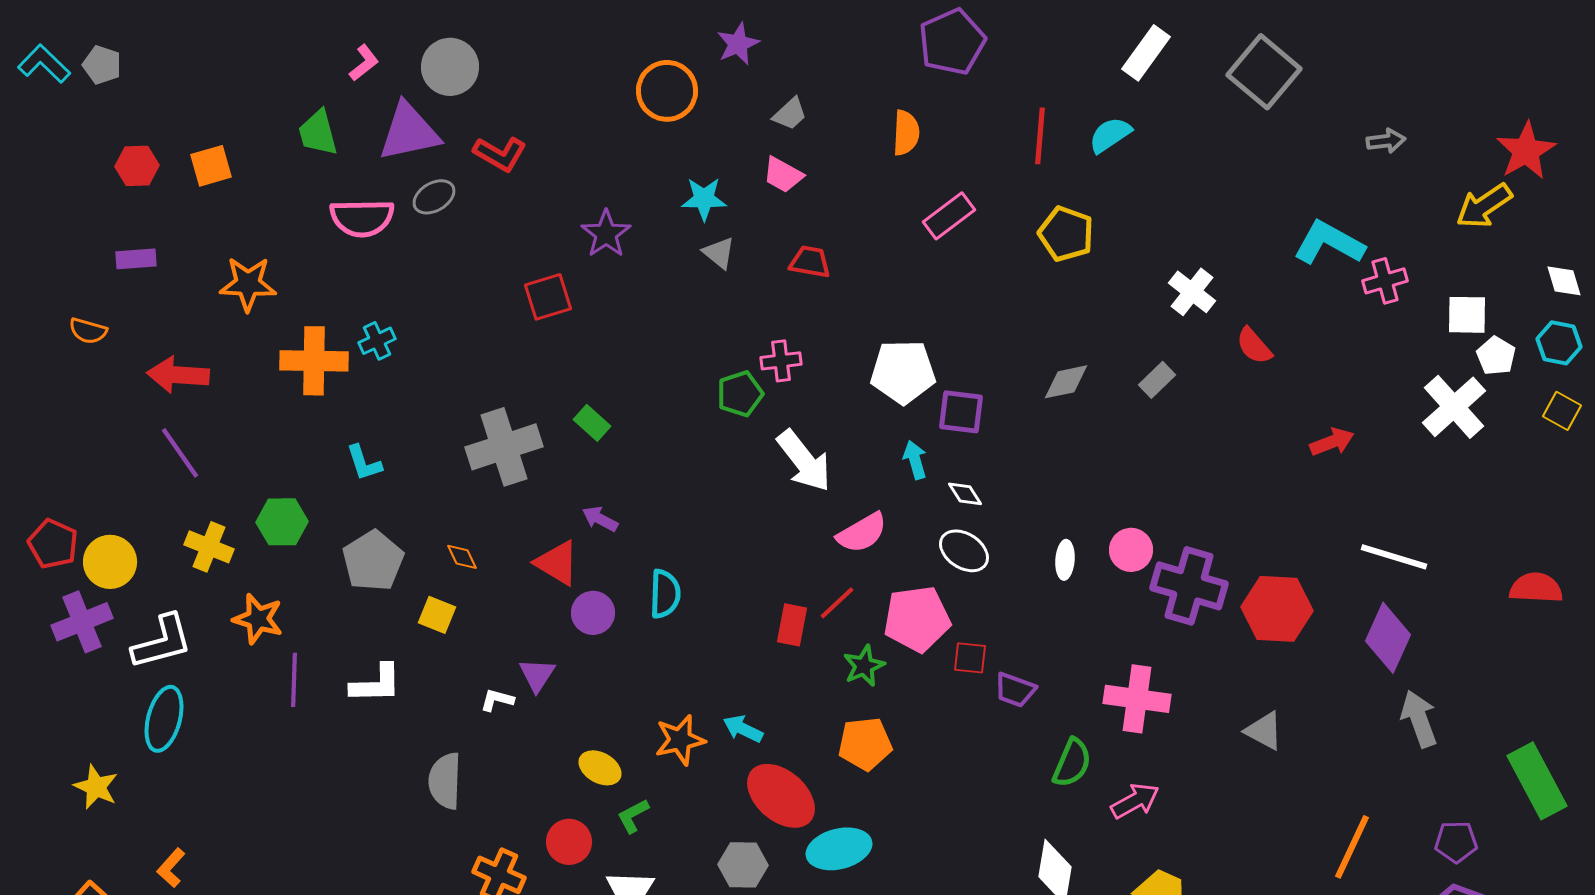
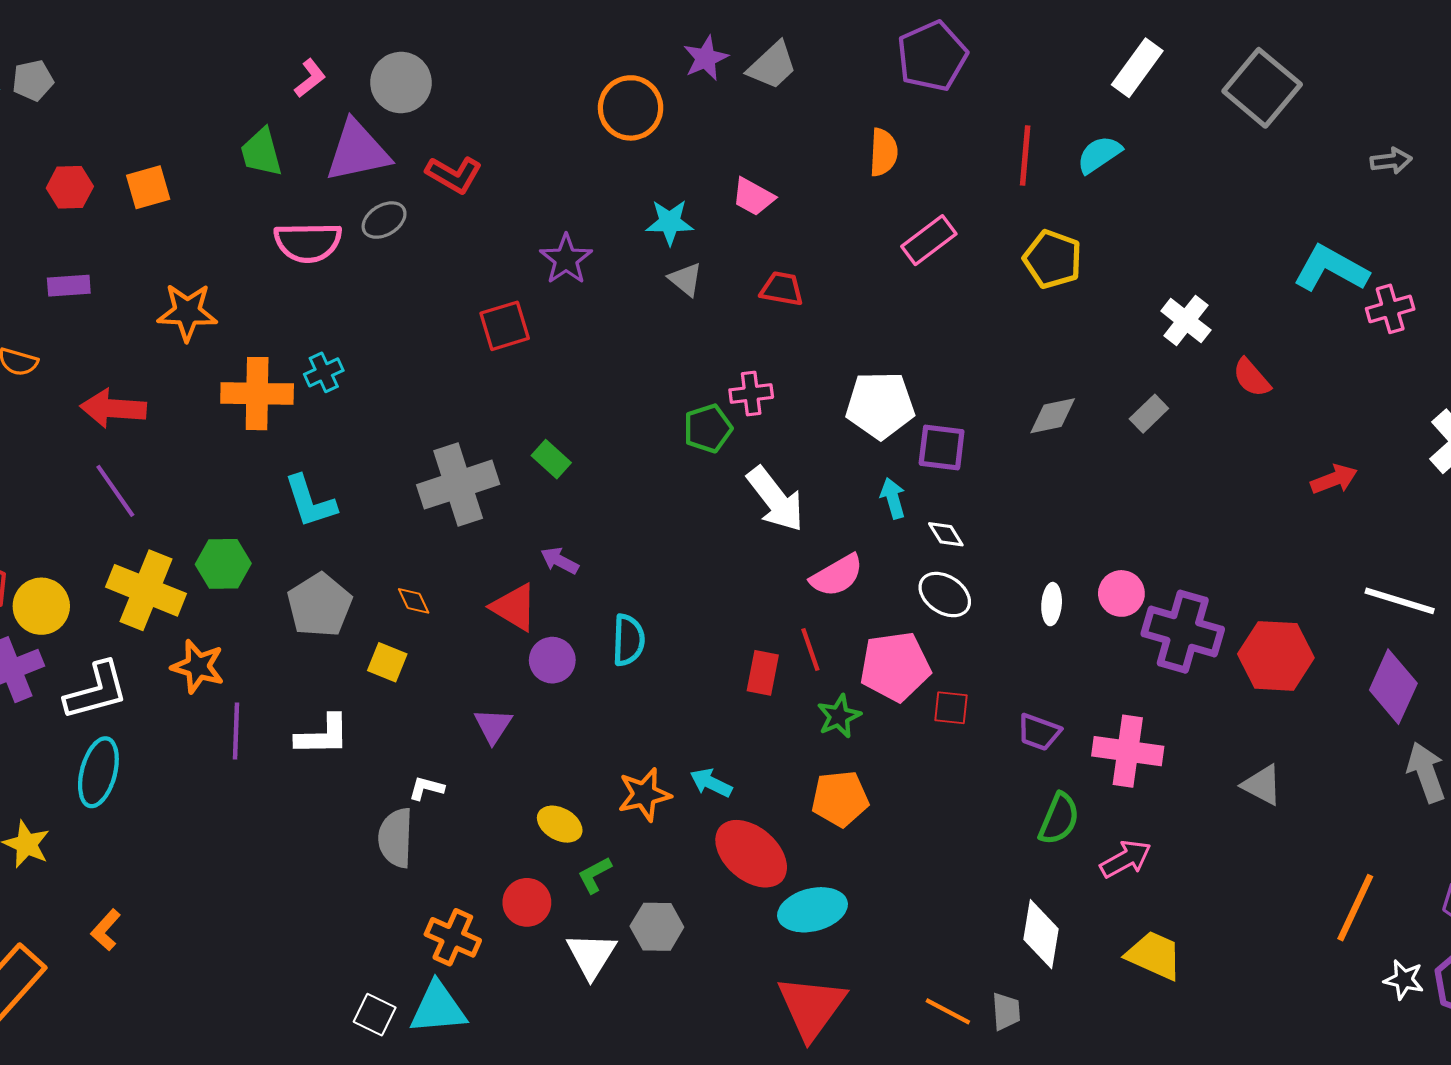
gray pentagon: (102, 65) -> (33, 80), turned -30
gray trapezoid: (790, 114) -> (772, 66), moved, size x1.4
cyan L-shape: (364, 463) -> (310, 501), size x1.4
yellow cross: (209, 547) -> (146, 590), size x1.5
red line: (837, 603) -> (810, 650), turned -66
purple trapezoid: (1015, 690) -> (1039, 732), moved
white L-shape: (497, 700) -> (426, 788), moved
gray hexagon: (743, 865) -> (657, 927), moved

